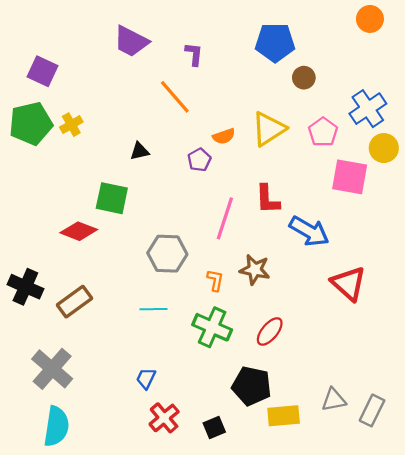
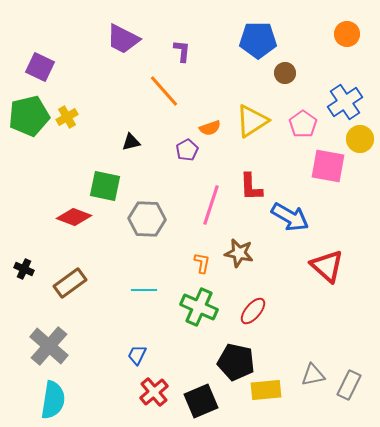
orange circle: (370, 19) -> (347, 34), moved
gray hexagon: (167, 254) -> (147, 219), moved
black cross: (25, 287) -> (24, 269), size x0.6
black square: (214, 427) -> (201, 401), size x1.6

